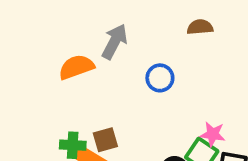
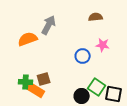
blue circle: (160, 78) -> (83, 56), moved
pink star: (213, 134) -> (103, 45), moved

